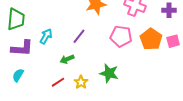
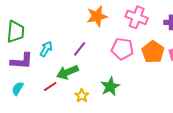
green arrow: (67, 59) -> (67, 72), size x1.5
green star: (109, 73) -> (110, 86), turned 30
red line: (58, 82) -> (50, 86), moved

